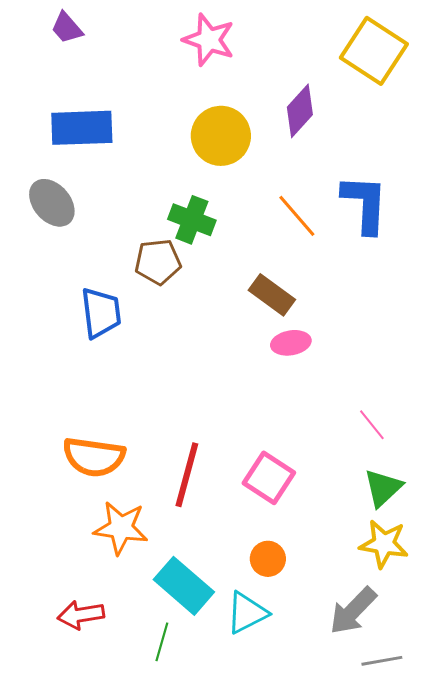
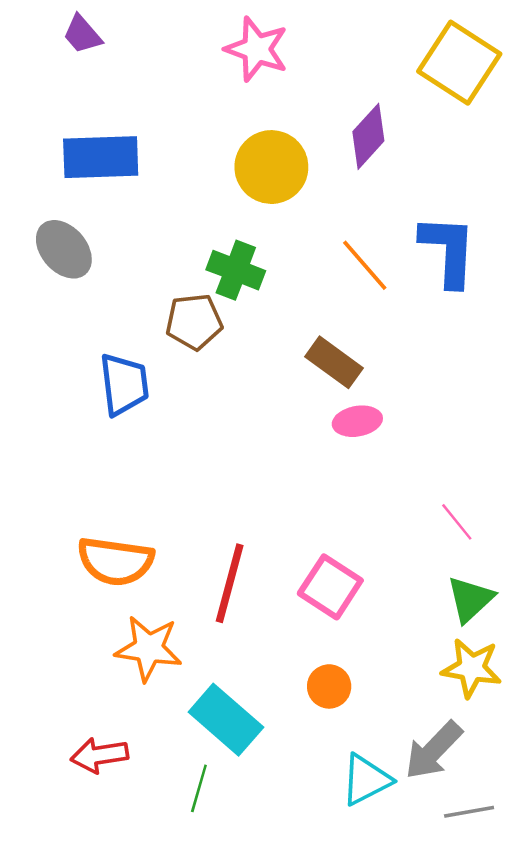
cyan triangle: (247, 613) -> (366, 780), moved

